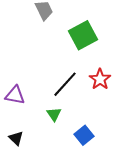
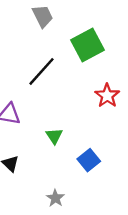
black line: (65, 84) -> (42, 71), moved

